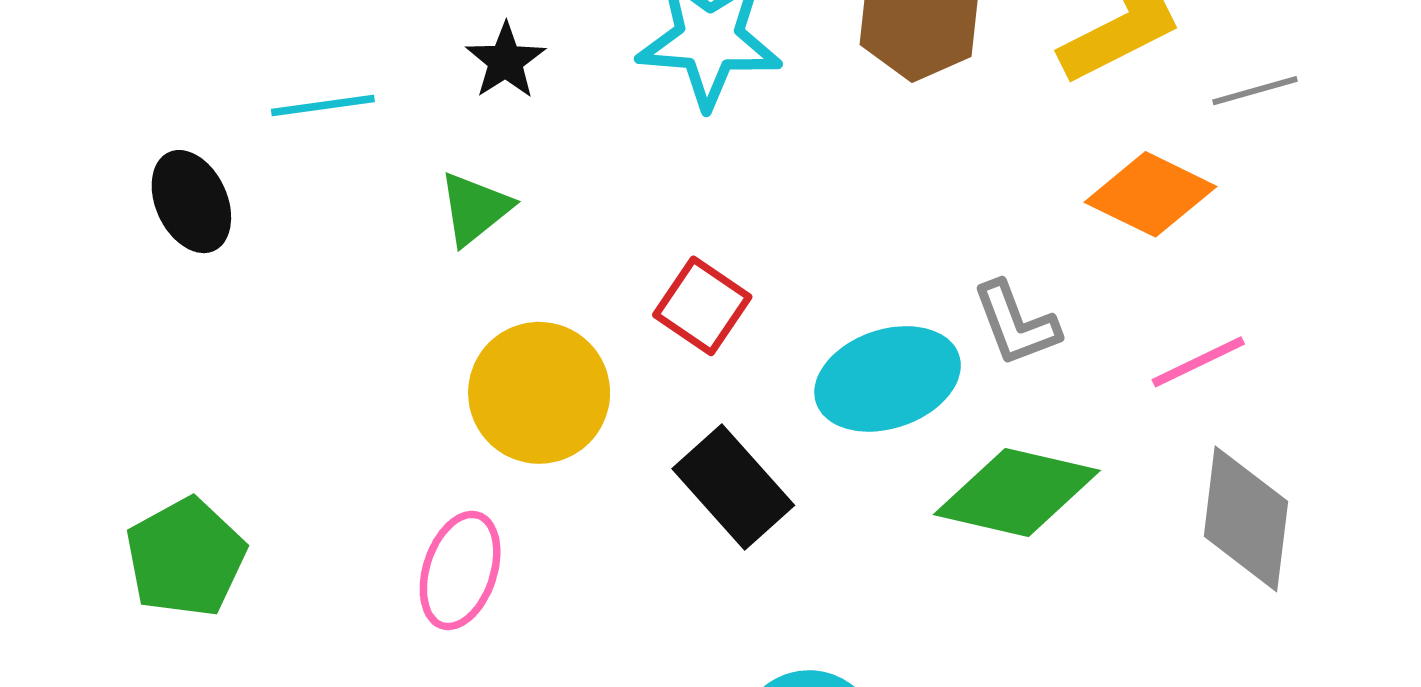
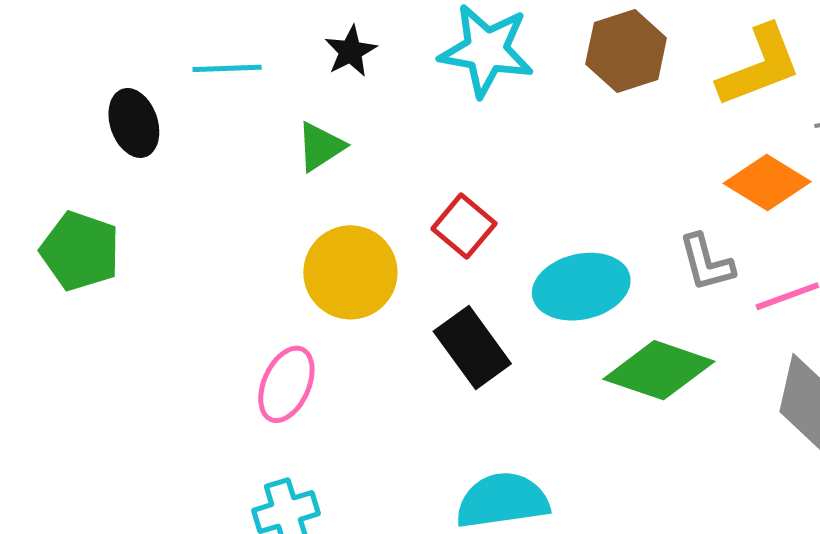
gray L-shape: (1016, 324) -> (706, 263), moved
green pentagon: (186, 557) -> (80, 251), moved, turned -30

